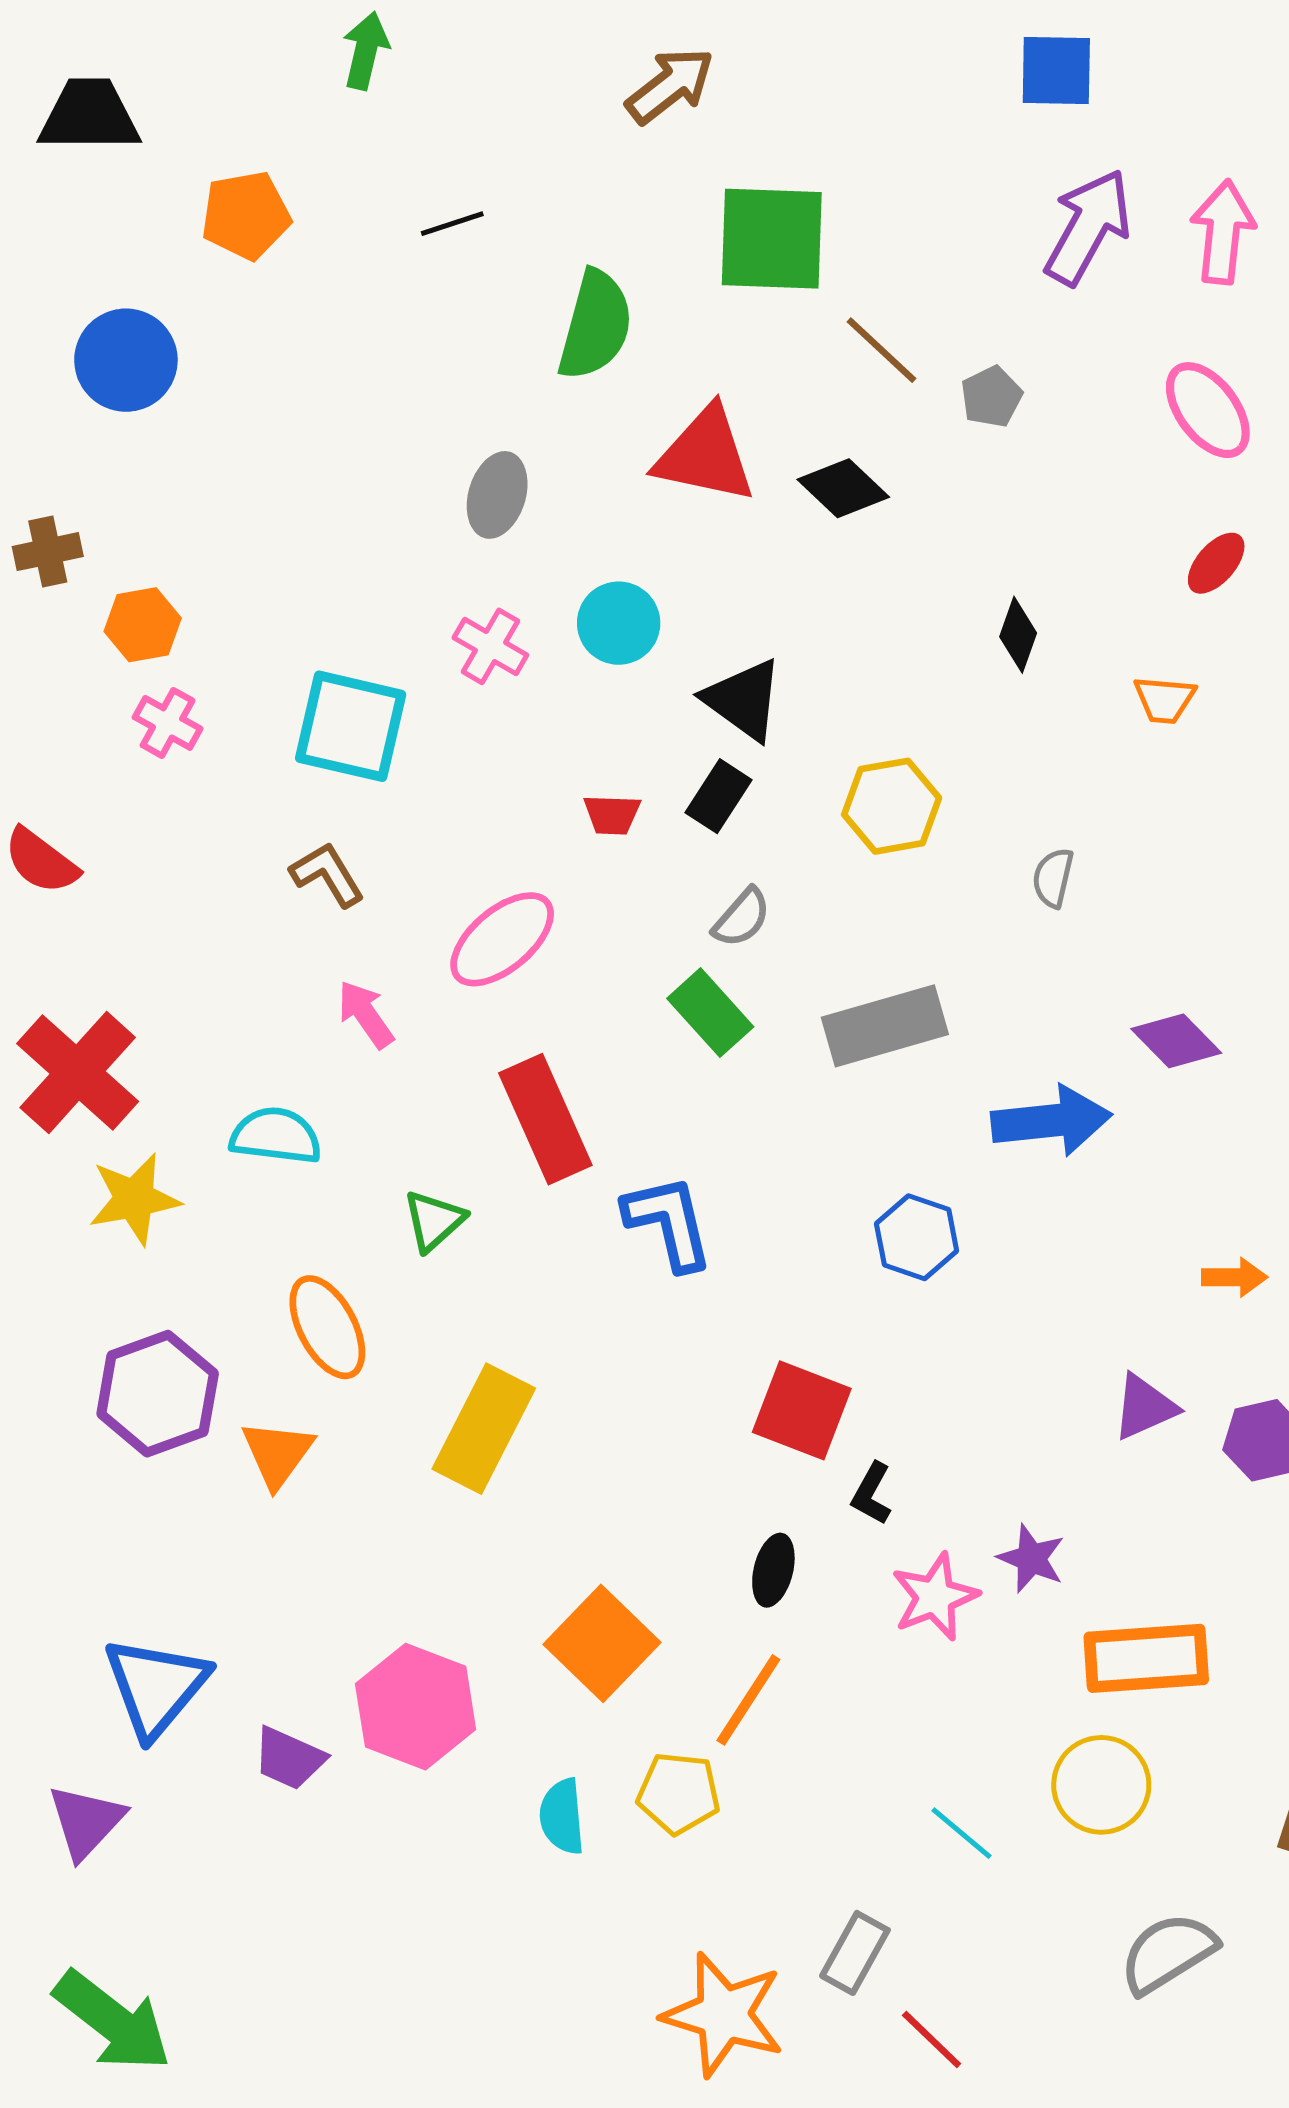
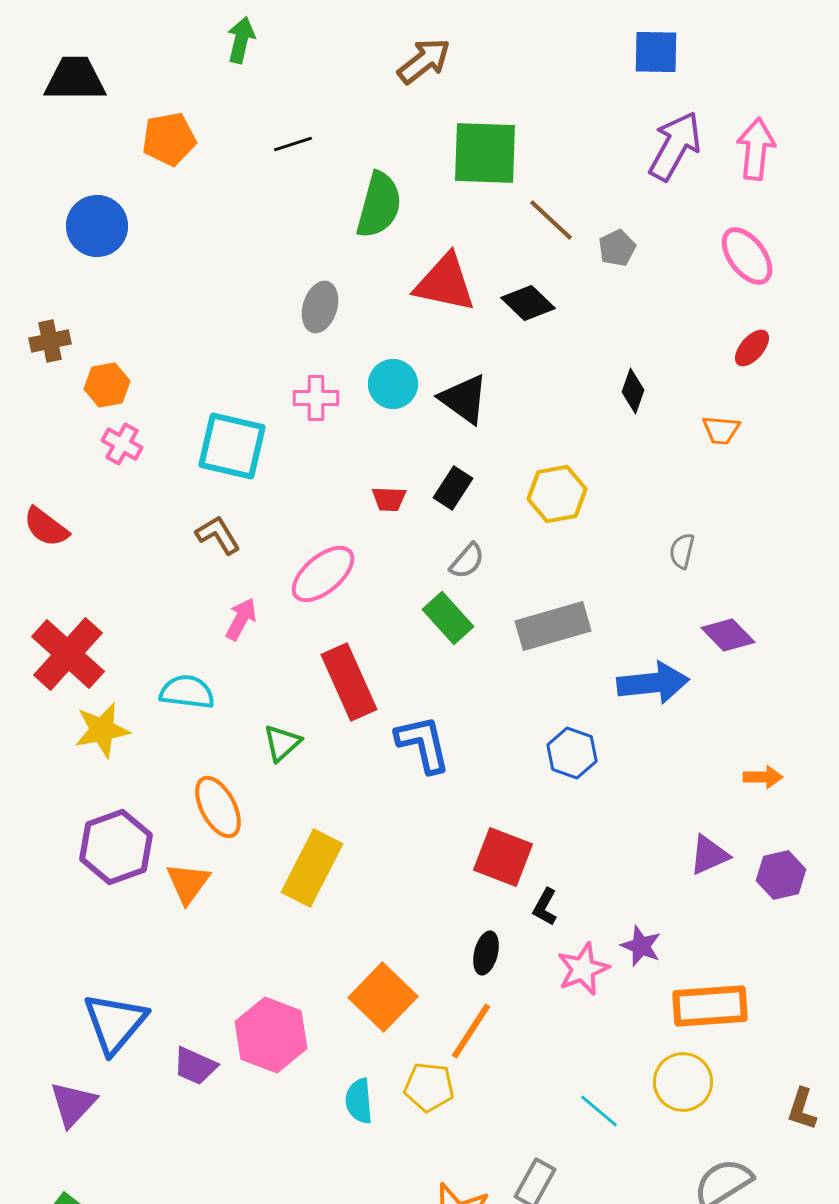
pink cross: (490, 646) -> (316, 398), turned -30
black triangle: (743, 700) -> (464, 399), moved
gray semicircle: (1053, 878) -> (682, 551), moved
pink arrow: (366, 1014) -> (241, 619), turned 63

